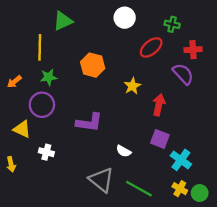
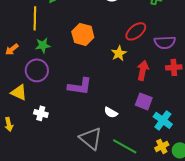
red ellipse: (151, 47) -> (136, 31), moved
red cross: (193, 50) -> (174, 67), moved
purple semicircle: (183, 74) -> (165, 42), turned 130
yellow cross: (180, 189) -> (162, 146), turned 32

